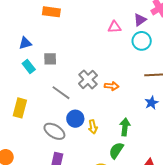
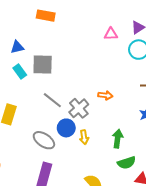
gray square: (50, 59) -> (43, 65), size x1.5
gray cross: (88, 79) -> (79, 108), moved
green semicircle: (116, 150) -> (127, 163), moved, turned -144

